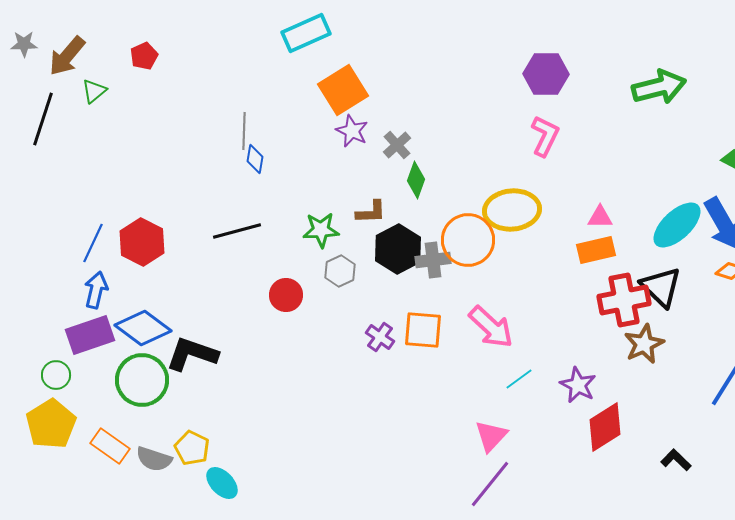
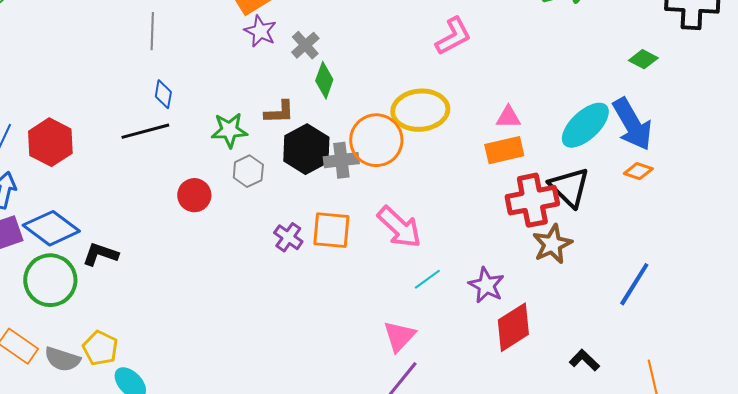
pink L-shape: (545, 136) -> (453, 36), turned 36
blue diamond: (255, 159) -> (163, 94), moved
black L-shape: (192, 354) -> (100, 254), size x0.7

